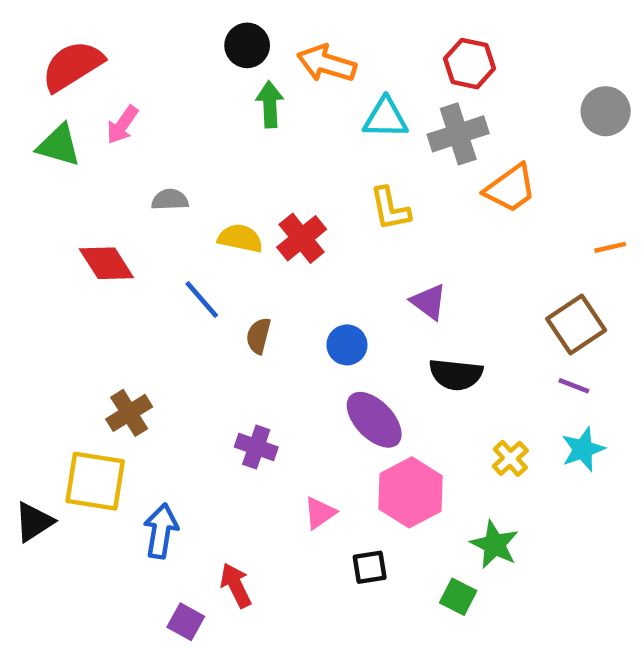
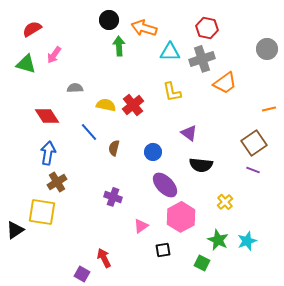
red semicircle: (72, 66) -> (32, 29), size x0.7
cyan star: (583, 449) -> (247, 241), moved
blue arrow: (161, 531) -> (48, 153), moved

